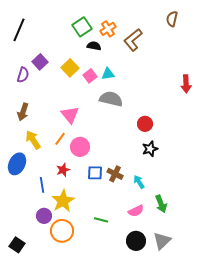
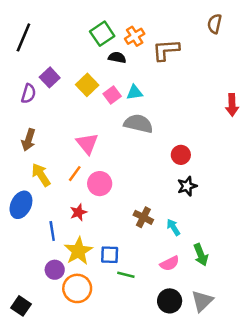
brown L-shape: (133, 40) -> (166, 50), turned 35
blue square: (95, 173) -> (110, 255), moved

